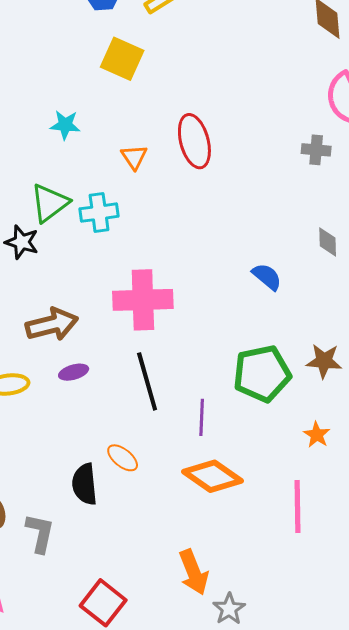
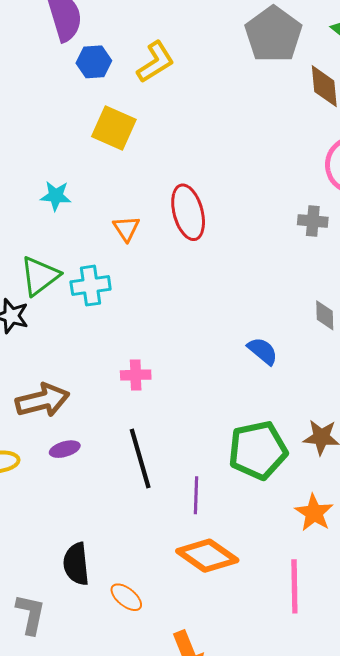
pink cross: (143, 300) -> (136, 375), size x0.5
orange star: (317, 435) -> (314, 513), size x1.4
orange ellipse: (123, 458) -> (126, 597), moved

